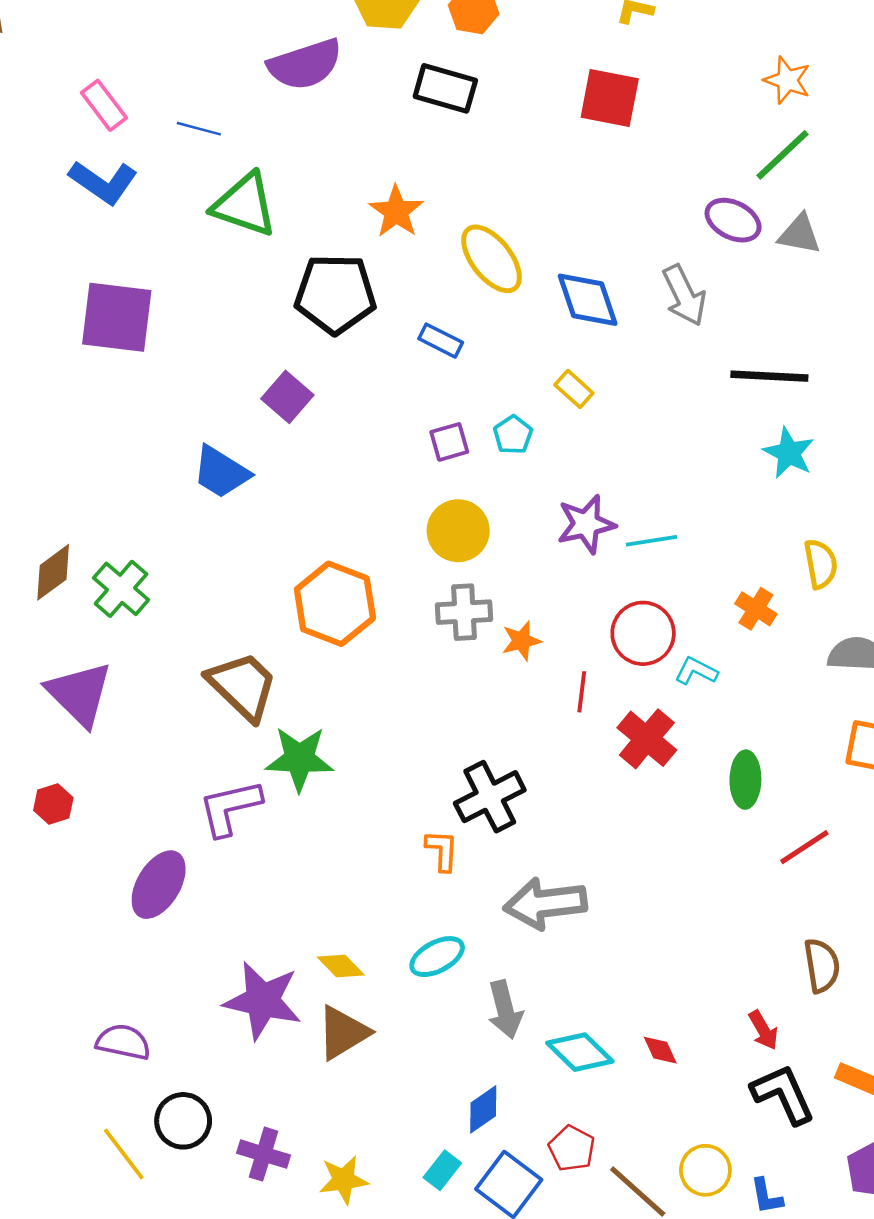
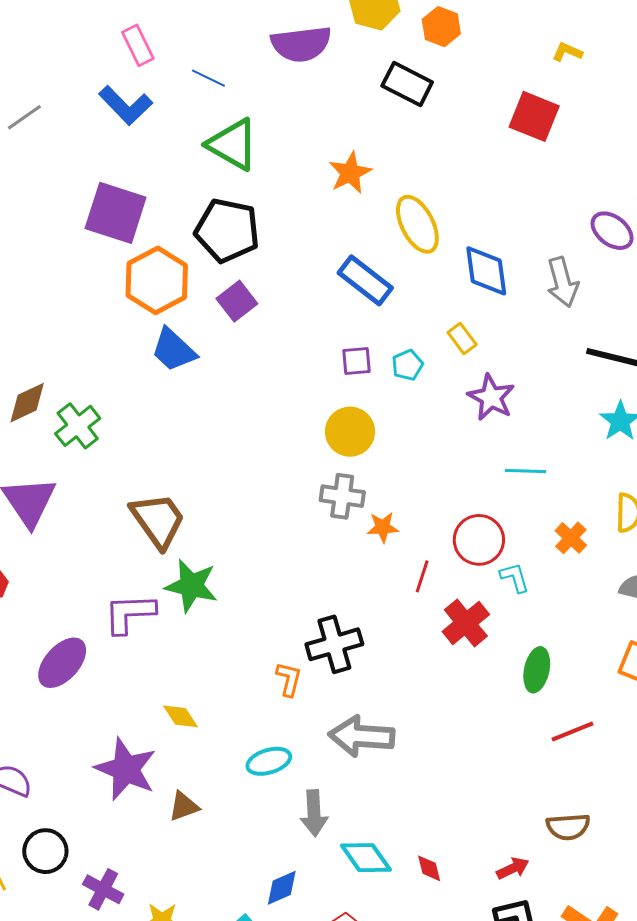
black pentagon: (335, 294) -> (227, 230), moved
blue rectangle: (441, 341) -> (365, 280), size x1.6
purple star: (586, 524) -> (491, 397), moved, turned 30
cyan line: (652, 541) -> (526, 471), moved
orange hexagon: (335, 604) -> (157, 280), moved
cyan L-shape: (696, 671) -> (515, 577), turned 36
yellow diamond: (341, 966) -> (181, 716), moved
brown semicircle: (822, 966) -> (568, 827), turned 84
red arrow: (763, 1030) -> (513, 868), turned -96
brown triangle: (343, 1033) -> (184, 806), size x0.7

